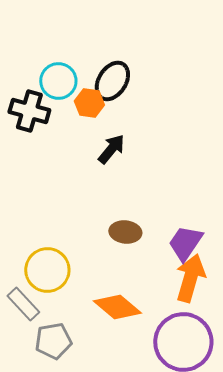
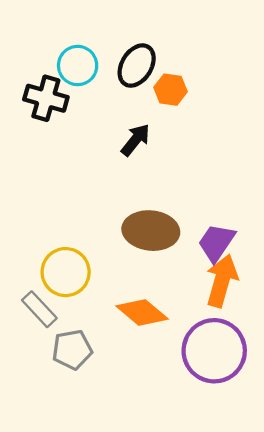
orange hexagon: (89, 103) -> (170, 90), moved
brown ellipse: (125, 232) -> (151, 231), size x1.6

